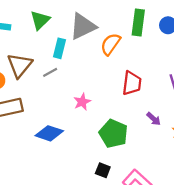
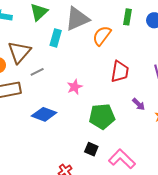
green rectangle: (138, 22) -> (127, 17), size x0.7
gray line: (50, 72) -> (37, 72), moved
green pentagon: (113, 134) -> (102, 116), turned -30

